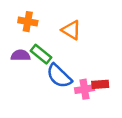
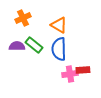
orange cross: (28, 22) -> (23, 18), turned -35
blue semicircle: (59, 76) -> (59, 49), moved, turned 45

